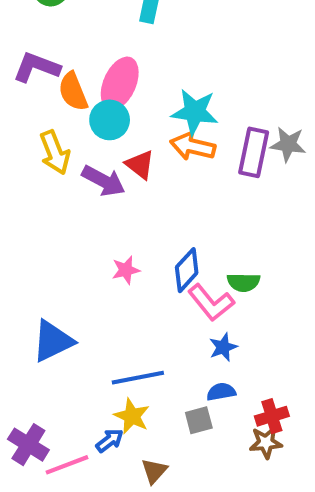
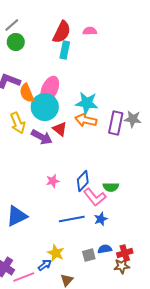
cyan circle: (110, 120) -> (45, 107), size x1.4
blue line: (138, 378) -> (72, 219), moved
blue semicircle: (221, 392) -> (105, 249), moved

